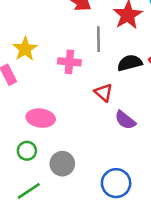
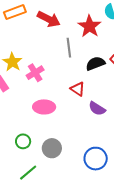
pink cross: (69, 62) -> (35, 73), moved, turned -30
pink ellipse: (41, 118) -> (44, 107), moved

